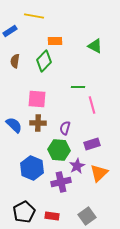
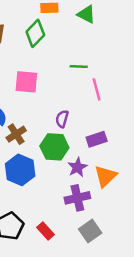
green triangle: (95, 46) -> (86, 14), moved
brown cross: (38, 123) -> (16, 134), moved, turned -35
purple cross: (61, 182) -> (77, 198), moved
red rectangle: (52, 216) -> (46, 231), turned 40

